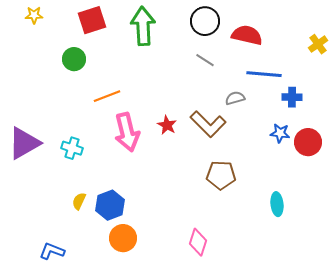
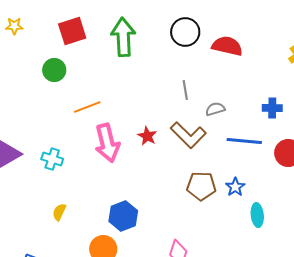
gray line: (205, 60) -> (185, 90), moved, turned 48
blue line: (264, 74) -> (244, 141), moved
blue star: (280, 133) -> (235, 187), moved, turned 30
blue hexagon: (110, 205) -> (123, 216), moved

